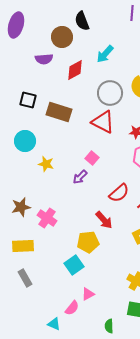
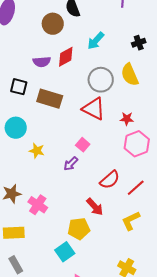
purple semicircle: (44, 59) -> (42, 62), moved

